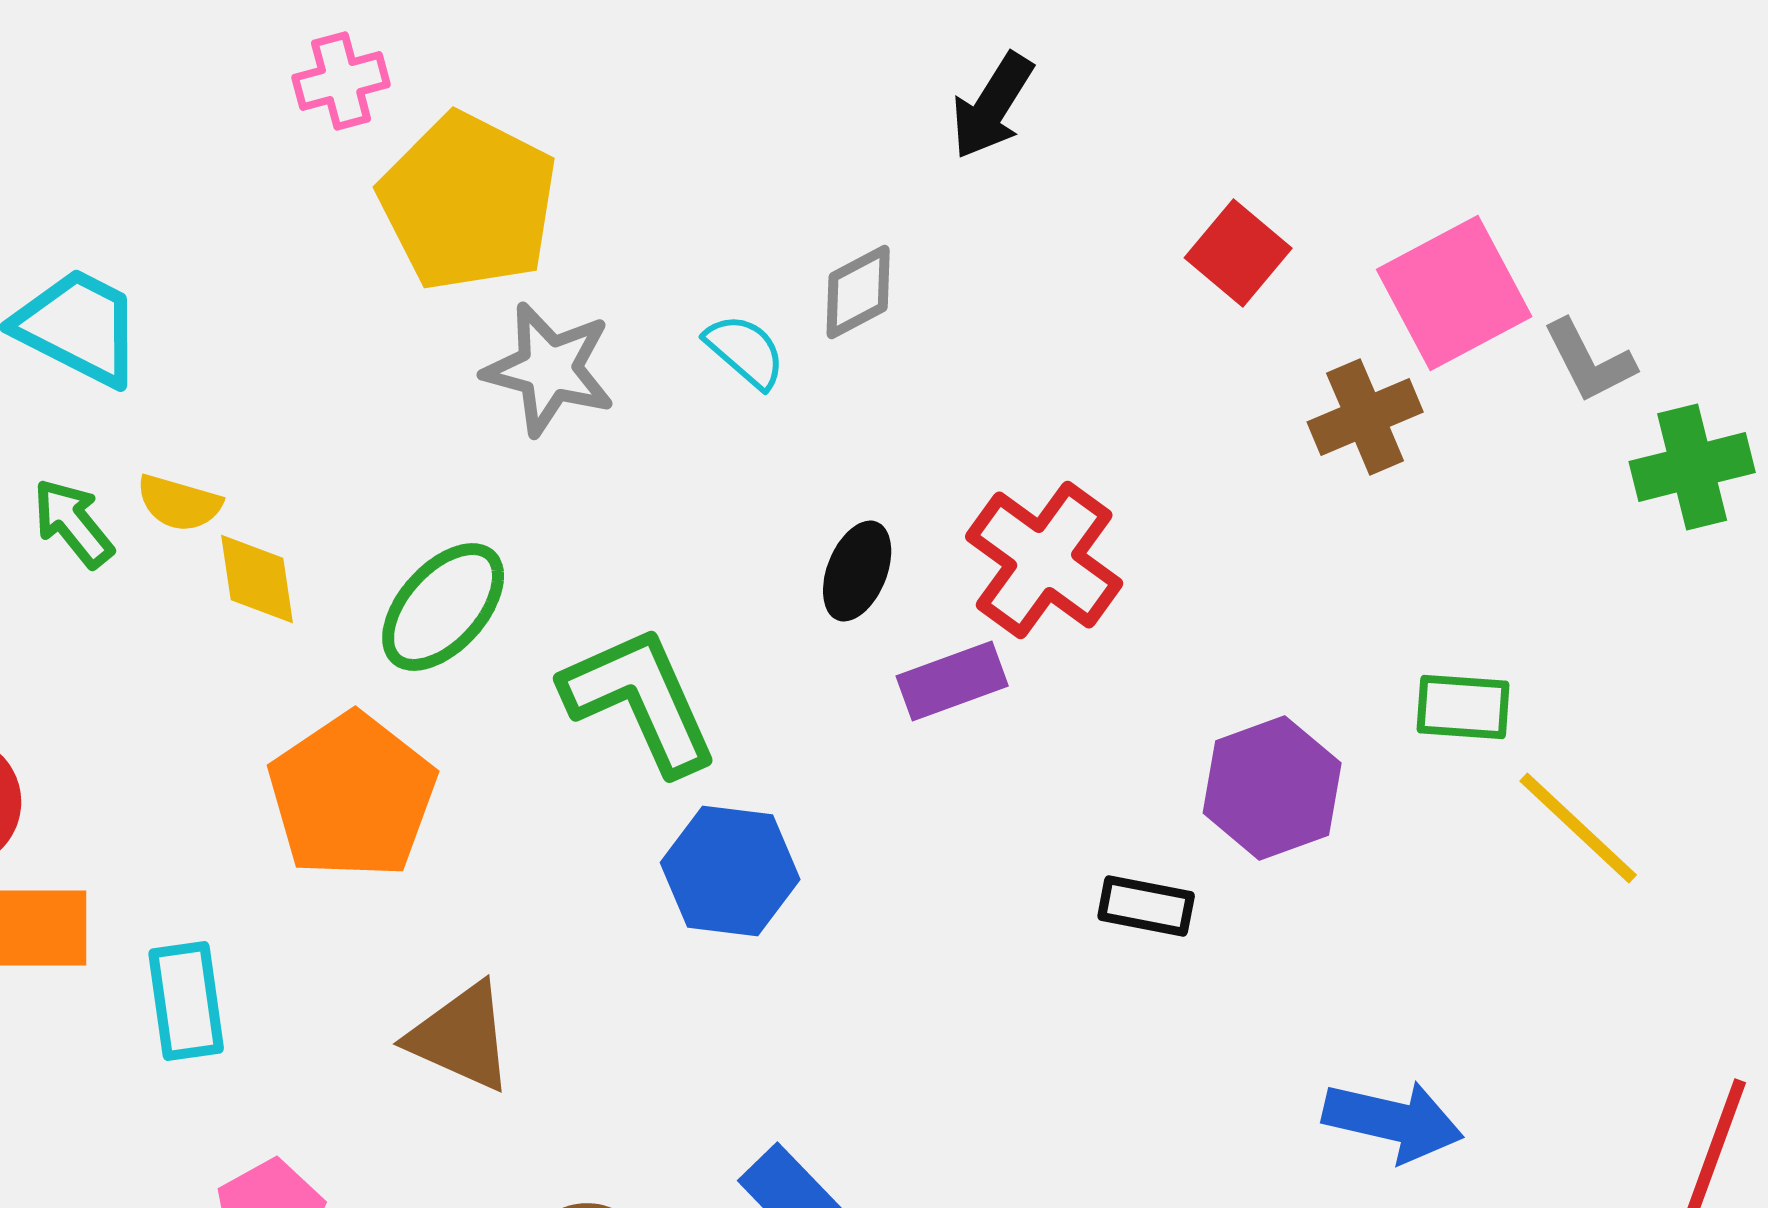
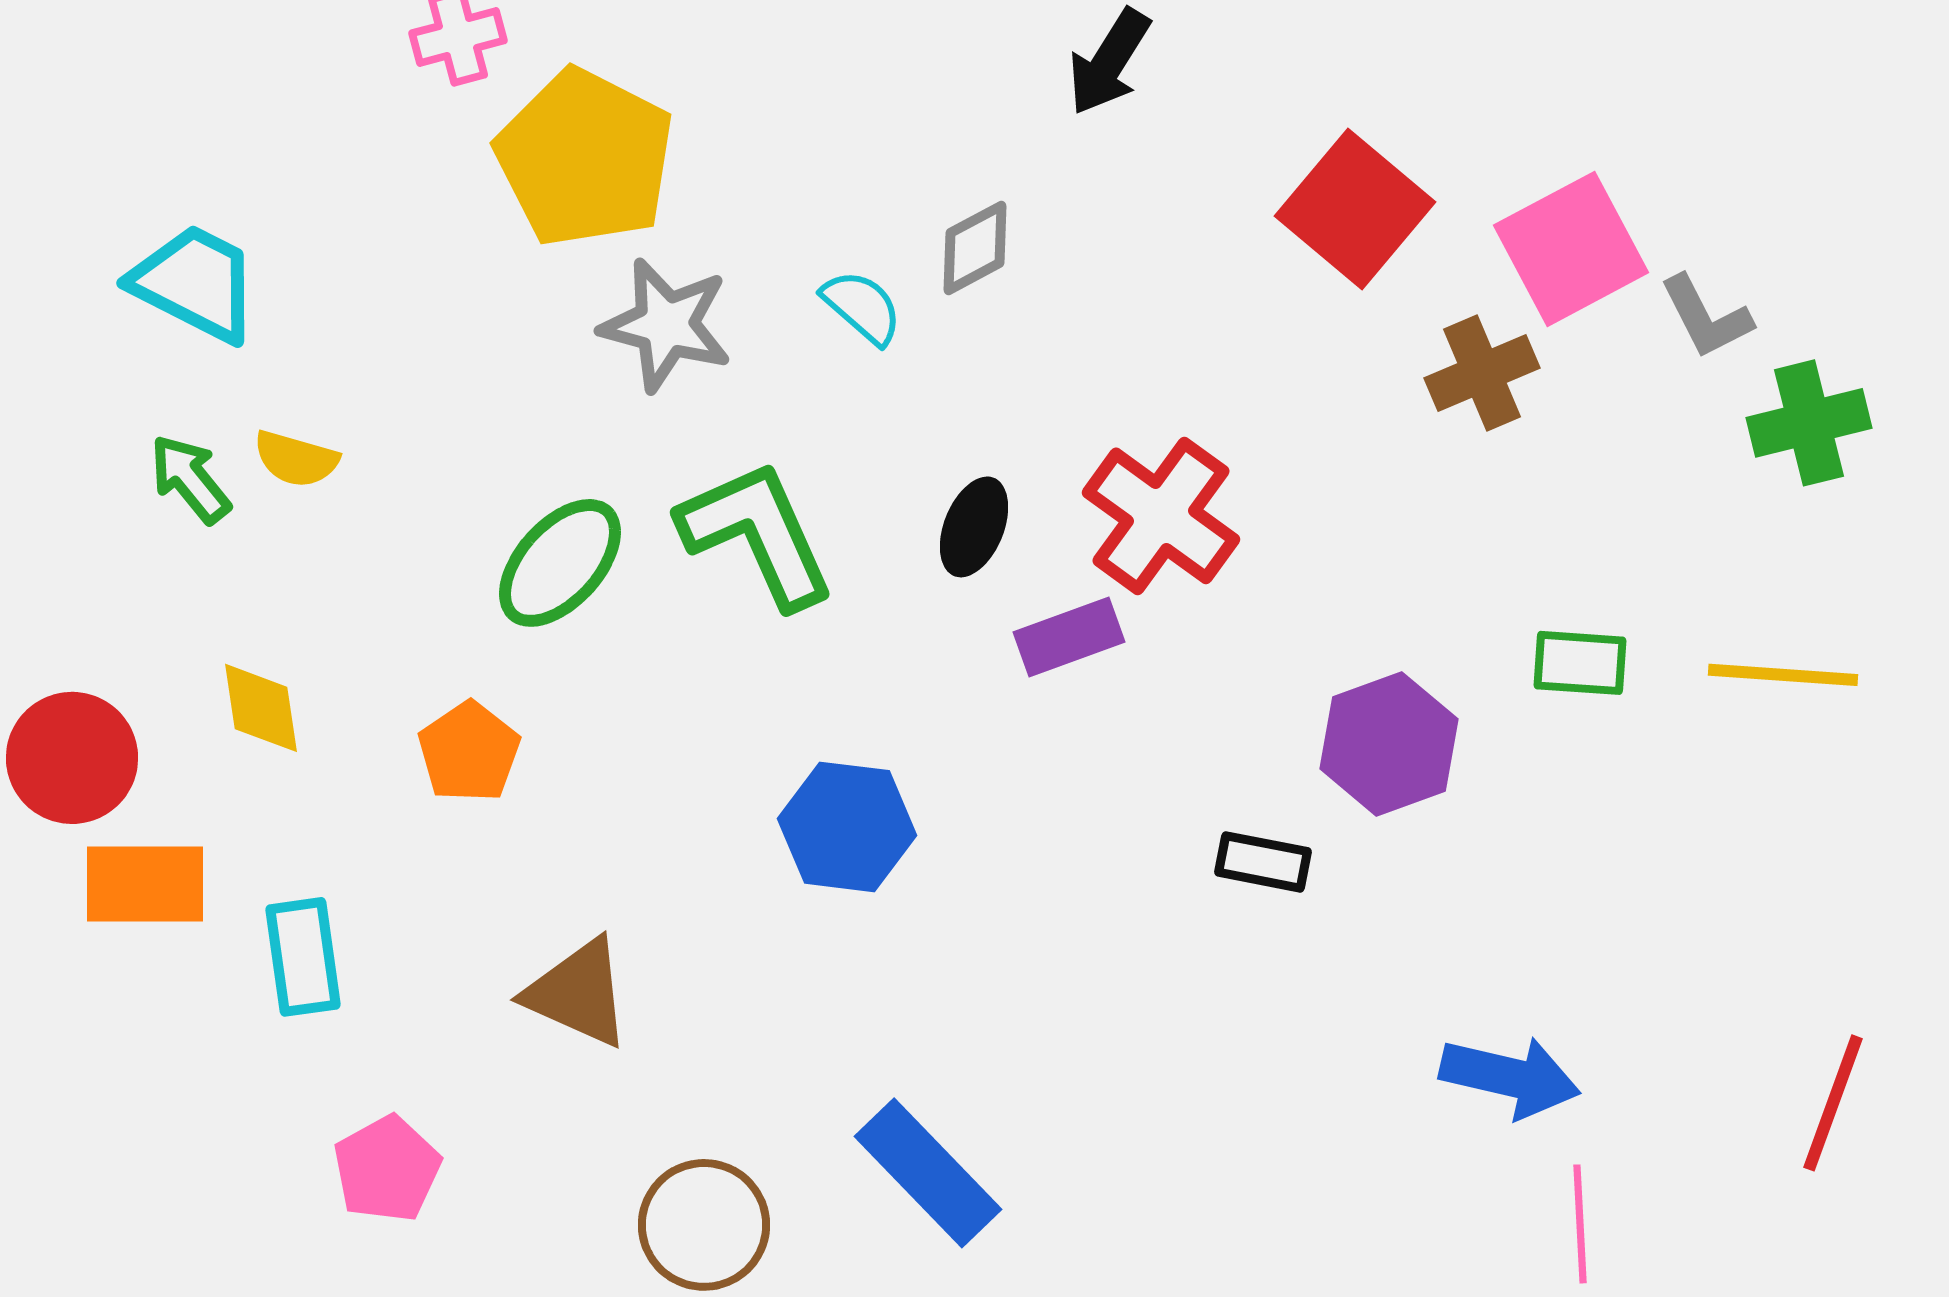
red square: (1238, 253) -> (1355, 209), size x1.5
yellow diamond: (257, 579) -> (261, 708), moved
green L-shape: (640, 700) -> (757, 534), moved
orange pentagon: (352, 796) -> (469, 752), size x0.6
yellow line: (1578, 828) -> (1783, 675), moved, turned -39

